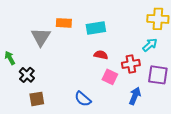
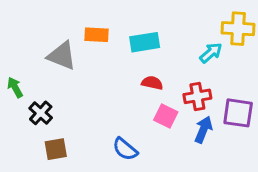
gray triangle: (41, 37) -> (62, 56), turned -40
cyan arrow: (150, 45) -> (211, 53), moved
blue arrow: (135, 96) -> (203, 130), moved

